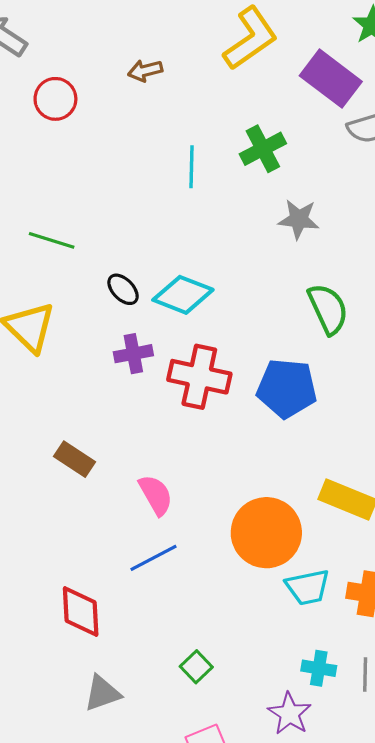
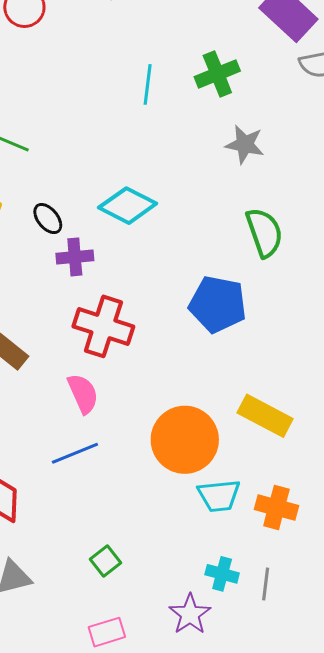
black ellipse: (123, 289) -> (48, 219), moved
red cross: (199, 377) -> (103, 326), moved

